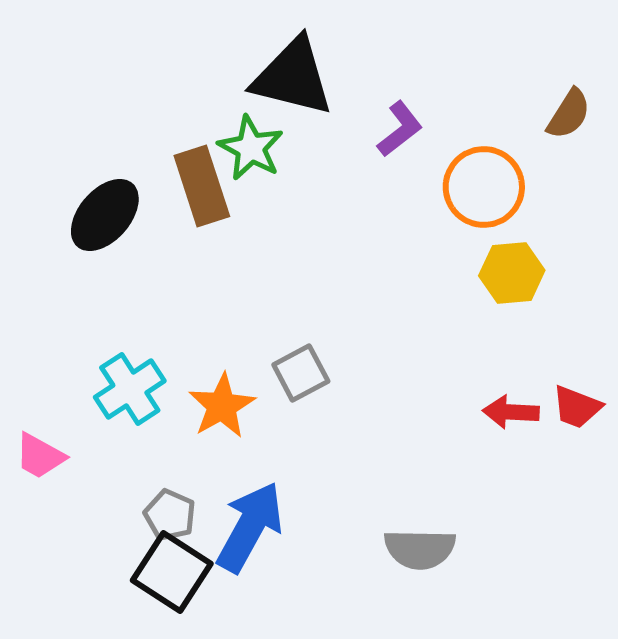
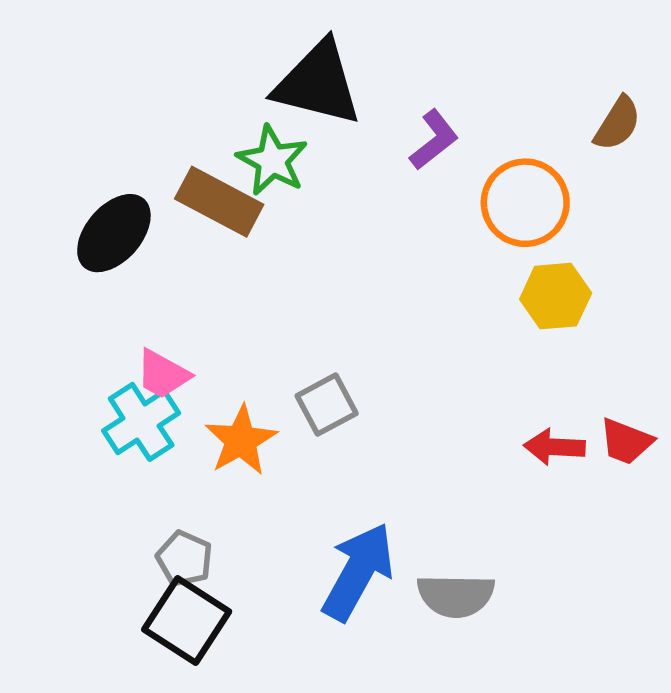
brown rectangle: (202, 186) -> (219, 202), turned -44
pink trapezoid: (40, 456) -> (163, 374), moved
blue arrow: (250, 527) -> (358, 572), moved

